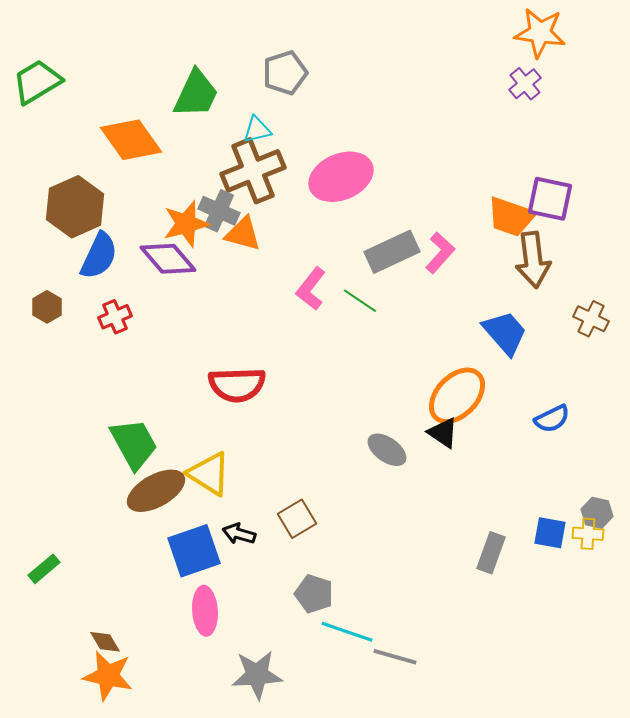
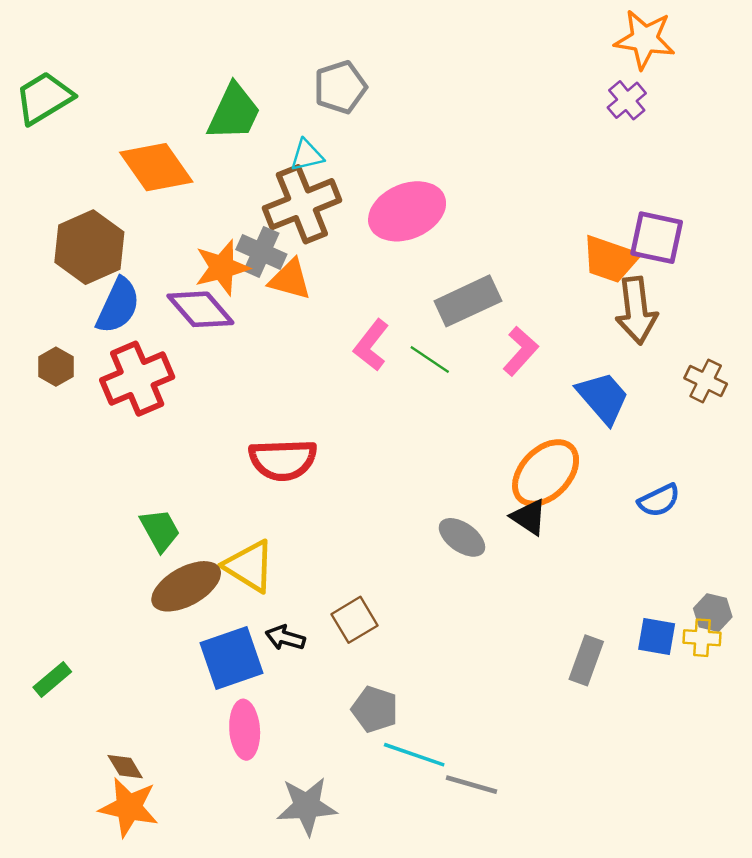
pink L-shape: (440, 253) -> (520, 351), moved
red cross: (115, 317) -> (137, 379), size x1.8
green trapezoid: (134, 444) -> (160, 530), size x0.7

